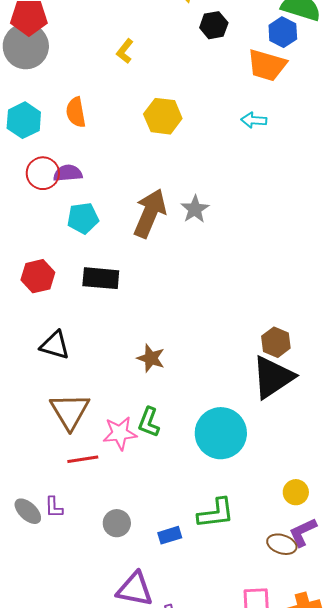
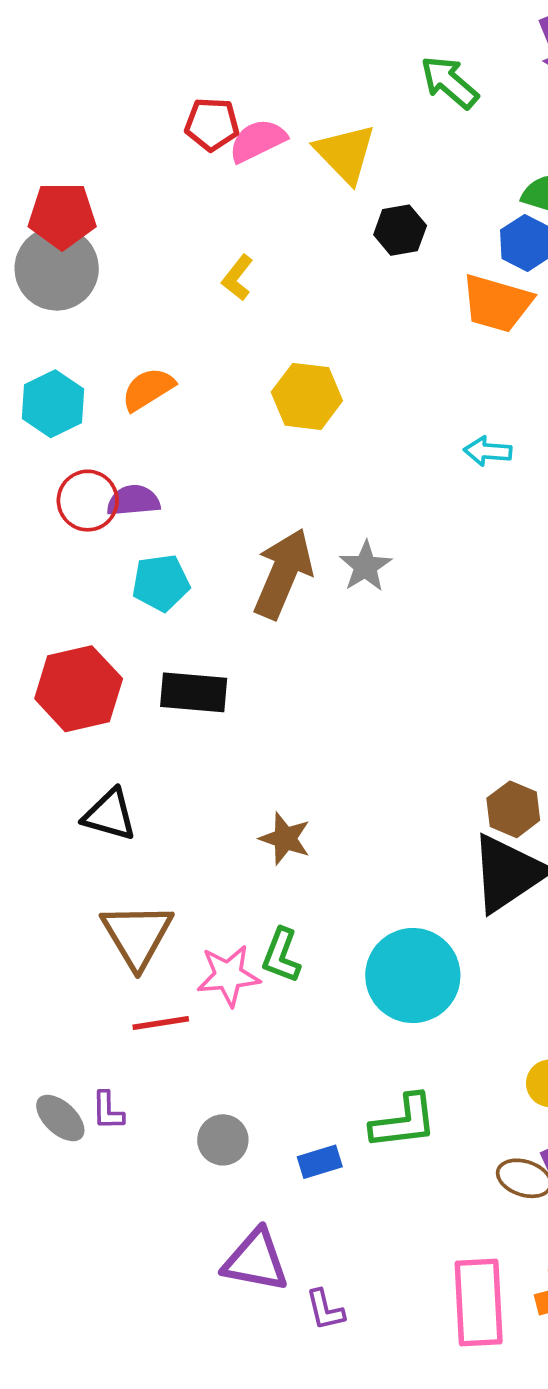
orange semicircle: (76, 112) -> (148, 389), turned 68
cyan arrow: (254, 120) -> (488, 451), moved
red hexagon: (38, 276) -> (79, 689), size x1.4

